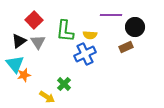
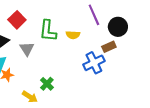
purple line: (111, 15) -> (94, 15), turned 65
gray triangle: (38, 42) -> (27, 49), moved
blue cross: (85, 54) -> (94, 63), moved

